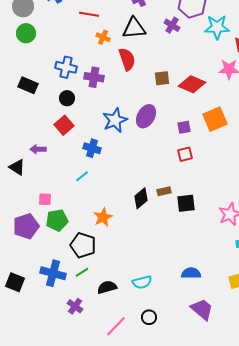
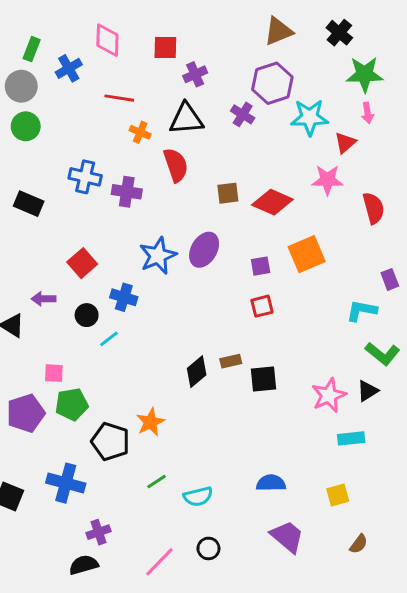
black circle: (67, 98) -> (87, 315), moved
orange star: (103, 217) -> (151, 422), moved
green line: (82, 272) -> (156, 482), moved
black semicircle: (107, 287) -> (84, 565), moved
purple cross: (75, 306) -> (99, 532), turned 35

